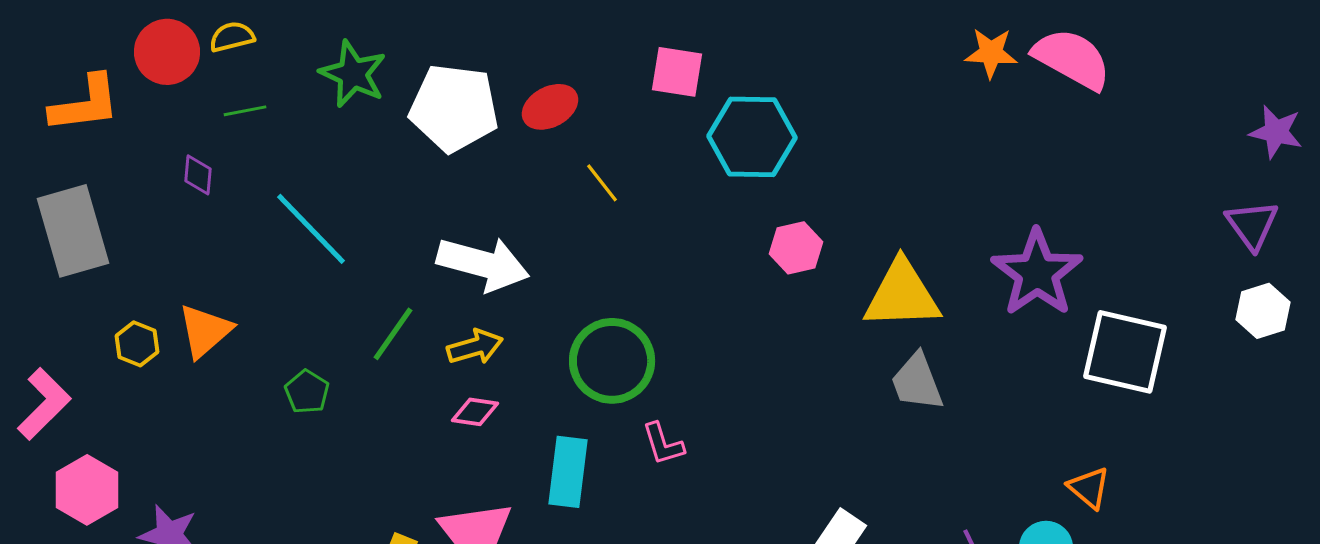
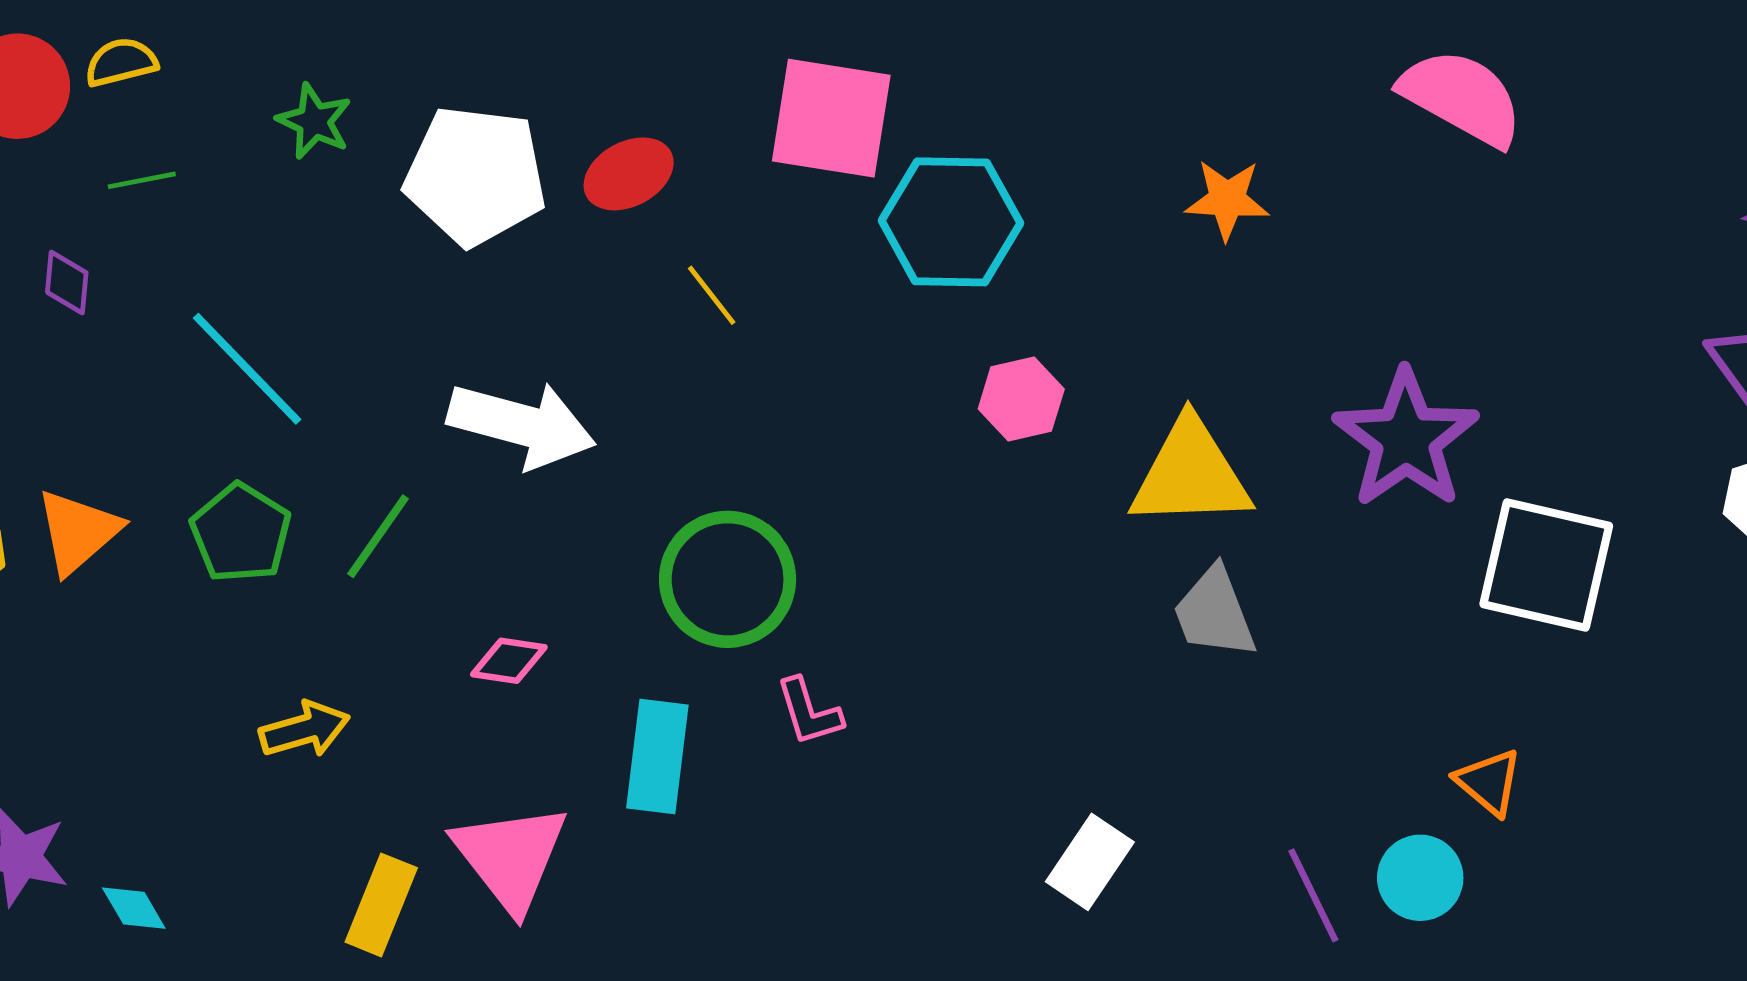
orange star: (991, 53) -> (1227, 200), moved
pink square: (677, 72) -> (831, 118), size x1.5
green star: (353, 74) -> (314, 121), size x0.7
yellow arrow: (475, 347) -> (305, 729), moved
green pentagon: (307, 392) -> (241, 533), moved, size x1.4

